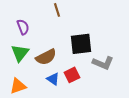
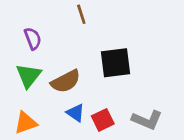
gray L-shape: (103, 63) -> (147, 120), moved
red square: (72, 75) -> (103, 120), moved

